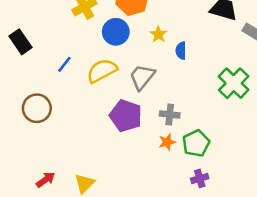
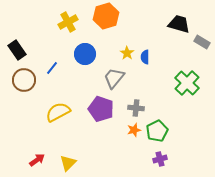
blue circle: (116, 32) -> (85, 54), moved
yellow star: (158, 34) -> (127, 53), moved
yellow semicircle: (102, 71) -> (58, 112), moved
brown circle: (37, 108) -> (24, 80), moved

